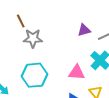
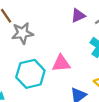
pink triangle: (77, 72) -> (61, 63), moved

